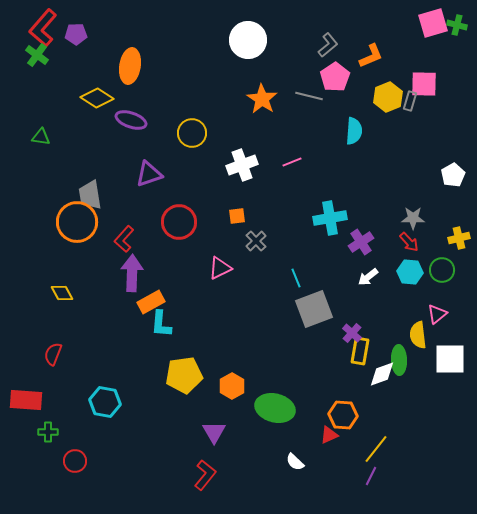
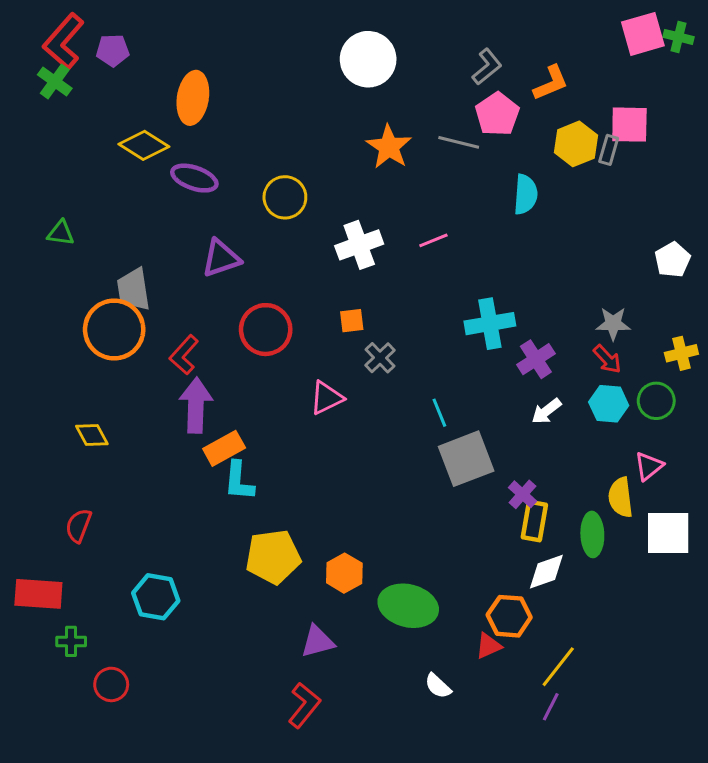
green triangle: (41, 137) -> (61, 233), moved
white diamond: (382, 374) -> (546, 572), moved
purple triangle: (214, 432) -> (318, 641), turned 45

